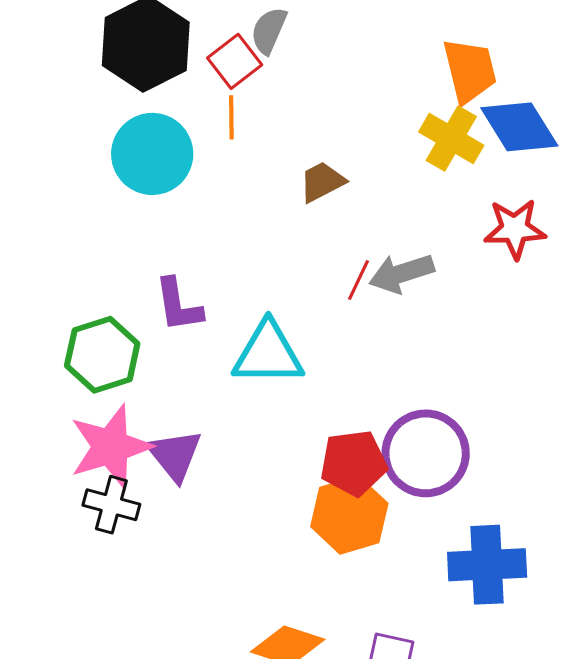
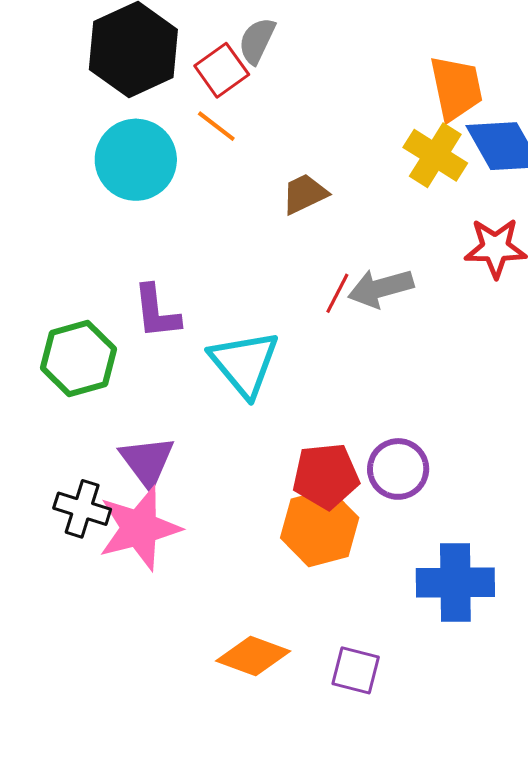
orange line: (231, 117) -> (216, 126), turned -54
cyan triangle: (268, 354) -> (244, 363), turned 48
pink star: (111, 447) -> (139, 528), moved
purple circle: (426, 453) -> (398, 469), size x0.7

